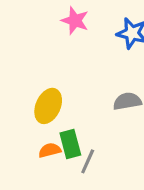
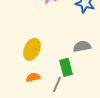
green rectangle: (70, 144) -> (66, 67), moved

